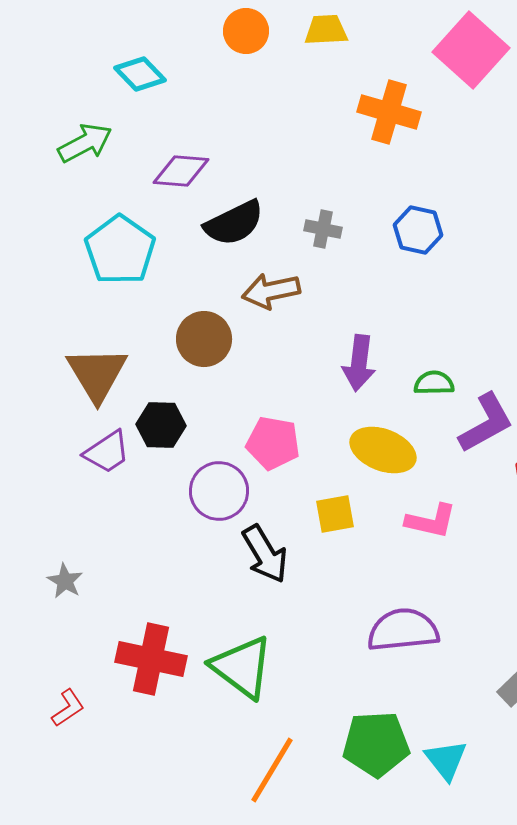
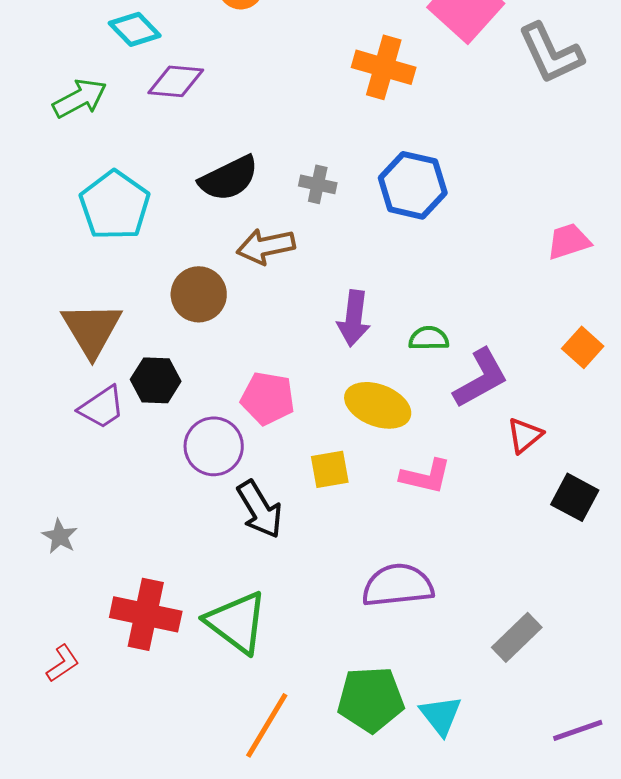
purple diamond: (181, 171) -> (176, 81), moved
blue hexagon: (418, 230) -> (413, 185), size x1.4

